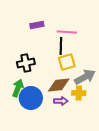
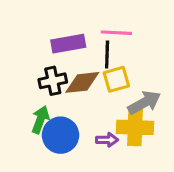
purple rectangle: (37, 25) -> (68, 44), moved, size x1.5
brown diamond: (59, 85) -> (82, 82), moved
yellow cross: (79, 93) -> (135, 127), size x1.6

